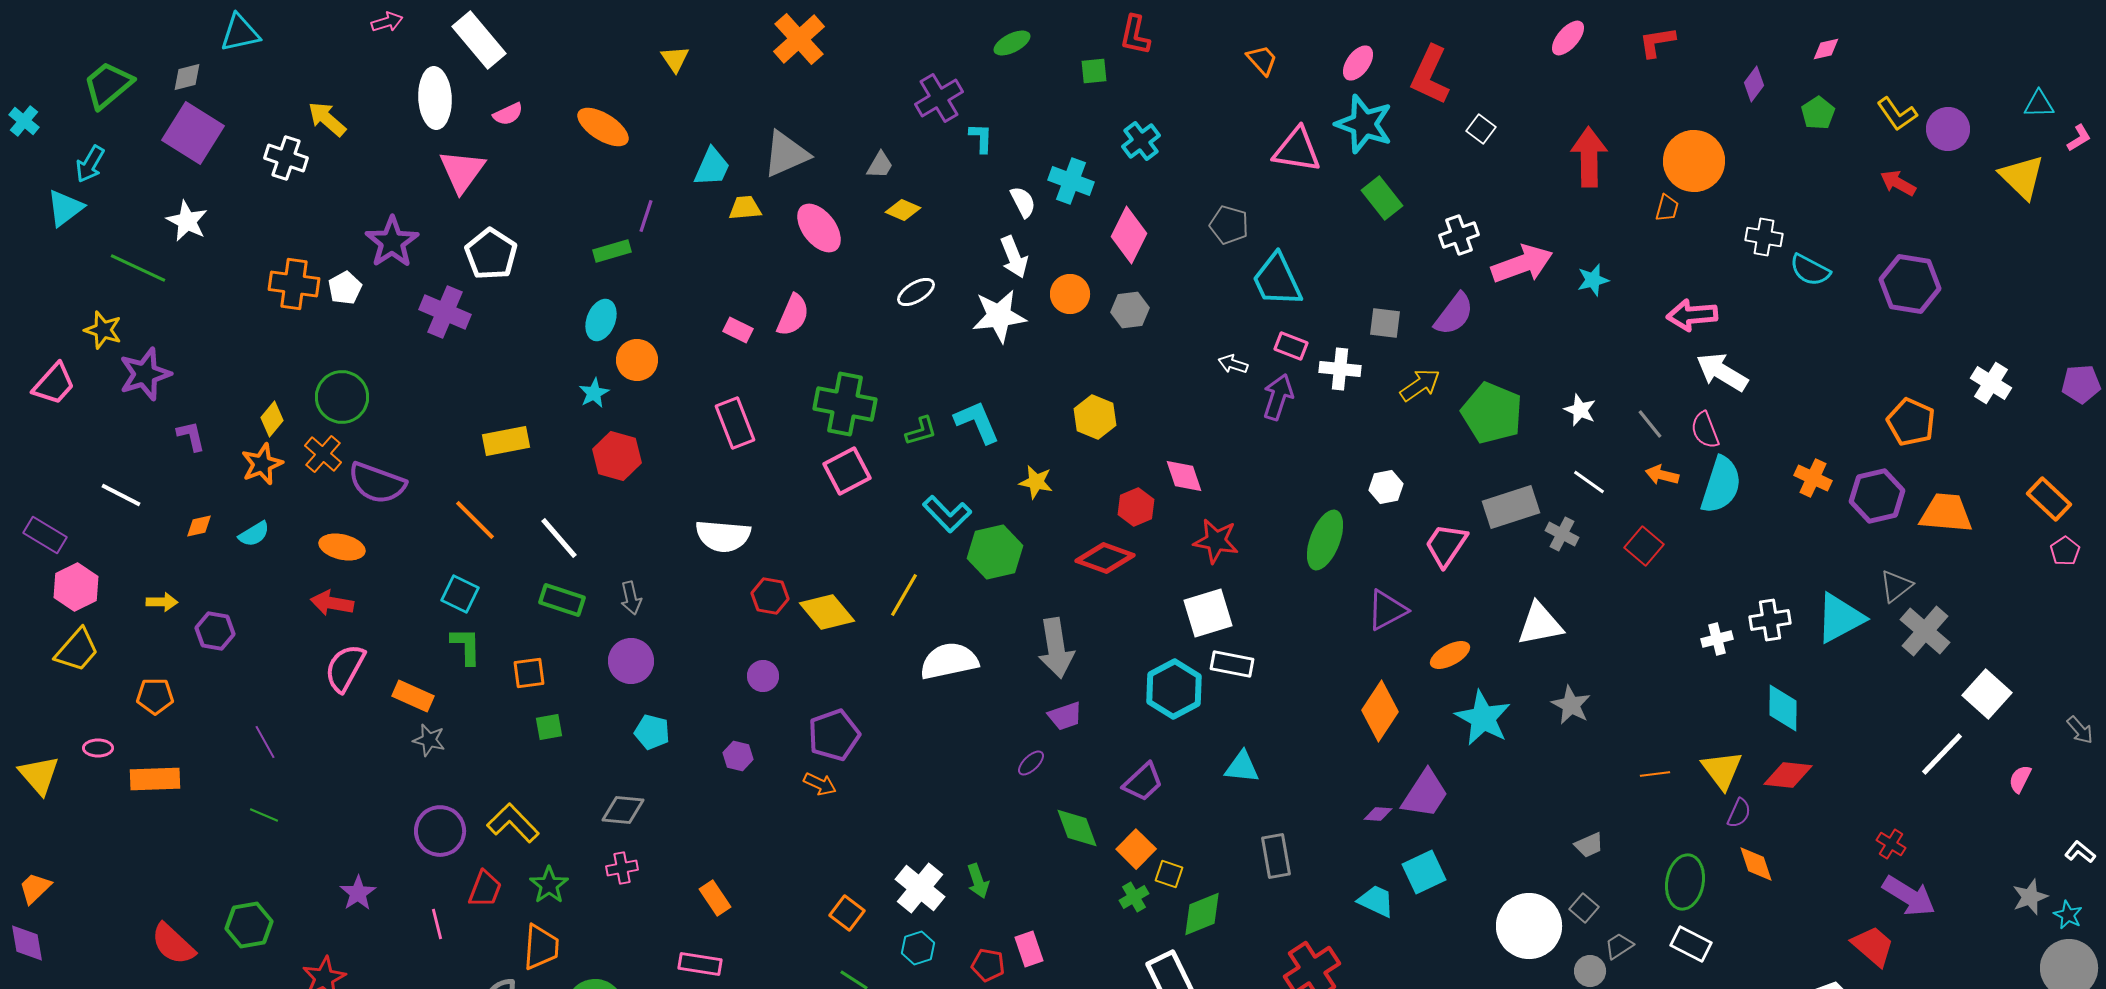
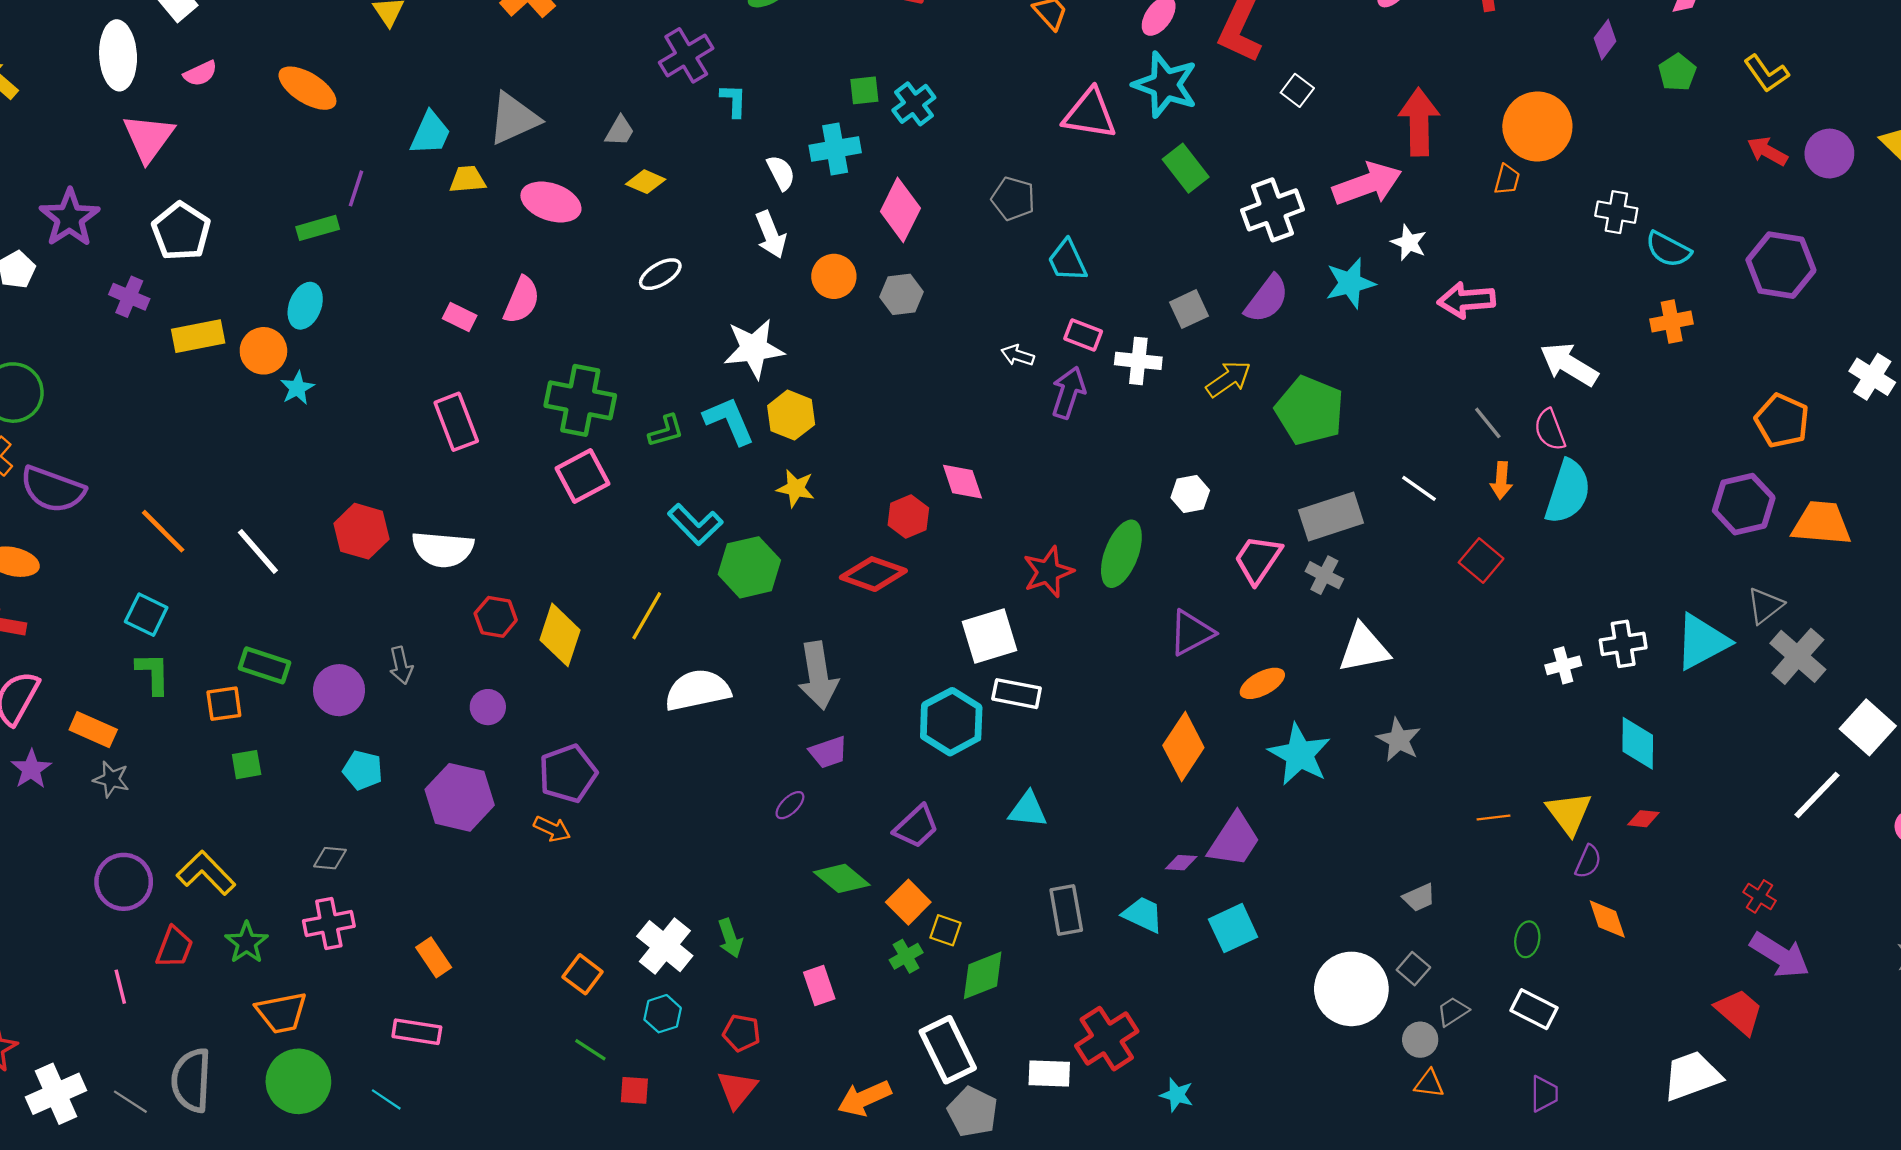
green square: (1094, 71) -> (864, 90), moved
purple circle: (1948, 129) -> (1829, 154), moved
cyan cross: (1071, 181) -> (835, 149), turned -30
pink ellipse: (819, 228) -> (551, 202), turned -33
white cross: (1459, 235) -> (1272, 210), size x1.4
pink arrow: (1522, 264) -> (1367, 184), moved
cyan trapezoid: (1277, 280) -> (1067, 261), size x0.7
cyan star: (1593, 280) -> (1350, 283), moved, size x1.4
purple cross: (445, 312) -> (129, 297), size x0.7
pink arrow: (1692, 315) -> (1466, 300), moved
white star: (999, 316) -> (754, 349), moved
gray square: (1385, 323) -> (1189, 309), turned -32
orange circle: (637, 360) -> (263, 351), moved
white star: (1580, 410) -> (1409, 243), moved
yellow hexagon: (1095, 417) -> (791, 415), moved
yellow rectangle: (506, 441) -> (198, 336), moved
red hexagon: (617, 456) -> (362, 531), moved
orange arrow: (1662, 475) -> (1501, 480), turned -100
orange cross: (1813, 478) -> (1672, 321), moved, turned -36
gray cross: (1562, 534) -> (1324, 575), moved
red star: (1216, 541) -> (1048, 572), moved, turned -30
gray arrow: (631, 598) -> (401, 665), moved
green rectangle: (562, 600) -> (265, 665), moved
yellow diamond: (827, 612) -> (560, 635), turned 58
purple hexagon: (738, 756) -> (460, 797), size x2.0
red diamond: (1788, 775) -> (1643, 819), size x0.6
gray diamond: (623, 810) -> (330, 858), size x0.7
green diamond: (1077, 828) -> (842, 878), turned -30
pink cross: (622, 868) -> (329, 924), size x1.4
green ellipse: (1685, 882) -> (1527, 939), size x0.6
purple star: (358, 893) -> (31, 769), moved
cyan trapezoid: (1376, 901) -> (1143, 915), moved
orange trapezoid: (541, 947) -> (281, 1013), moved, turned 75
pink rectangle: (1029, 949) -> (819, 986), moved

